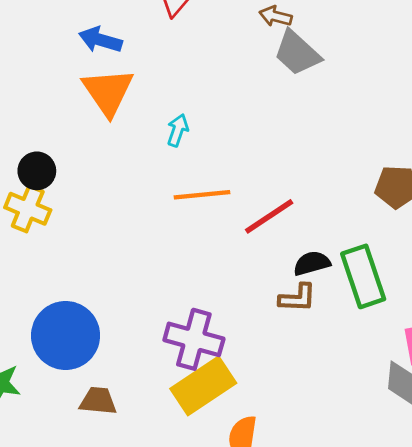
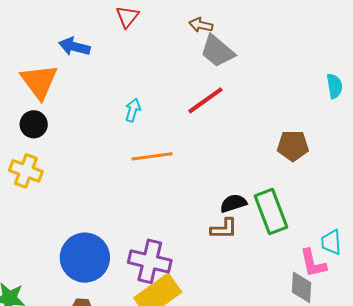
orange triangle: (108, 92) -> (39, 82), moved
black circle: (37, 171) -> (34, 124), moved
red line: (269, 216) -> (205, 100), moved
blue circle: (66, 335) -> (85, 258), moved

